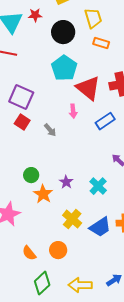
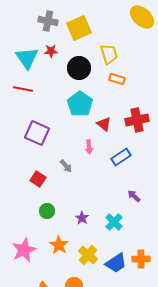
red triangle: (88, 88) -> (104, 124), size x0.6
red square: (22, 122) -> (38, 179), moved
orange star: (43, 194) -> (59, 245), moved

